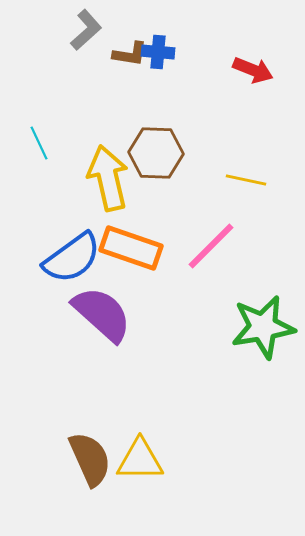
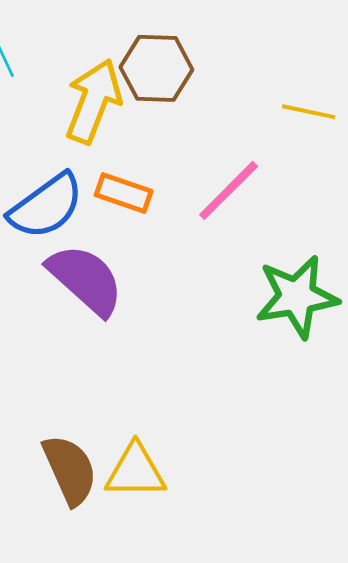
yellow arrow: (108, 178) -> (93, 101), turned 34
yellow line: (246, 180) -> (309, 112), moved
orange rectangle: (131, 248) -> (124, 193), size x0.7

